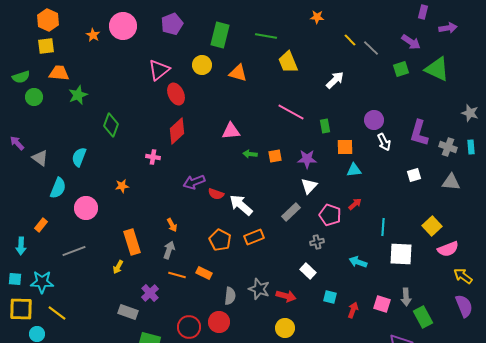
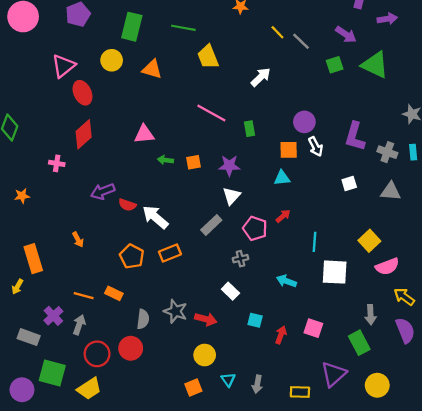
orange square: (345, 147) -> (289, 150), moved
gray arrow: (169, 250) -> (79, 325), moved
gray arrow: (406, 297) -> (370, 315), moved

